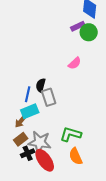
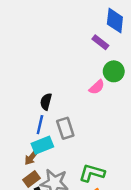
purple rectangle: (78, 26) -> (100, 42), turned 64
green circle: (89, 32) -> (114, 71), moved
black semicircle: (41, 85) -> (46, 102), moved

